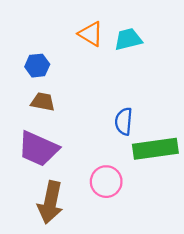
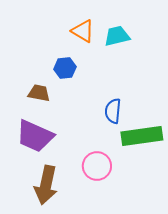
blue hexagon: (37, 66) -> (65, 68), moved

